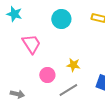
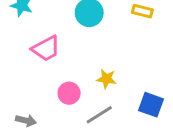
pink trapezoid: (31, 44) -> (46, 49), turned 95

